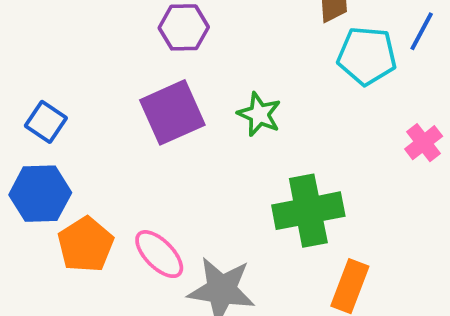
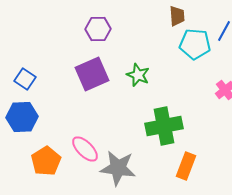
orange pentagon: (86, 245) -> (46, 161), moved

